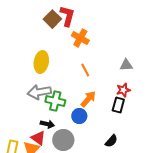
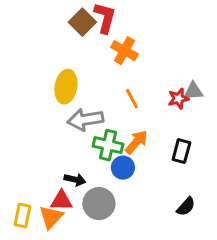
red star: (123, 90) -> (178, 99), moved
gray arrow: (39, 92) -> (85, 120), moved
green cross: (55, 101) -> (108, 145), moved
red triangle: (38, 138) -> (61, 201), turned -35
black semicircle: (111, 141) -> (186, 207), moved

